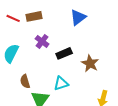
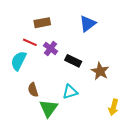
red line: (13, 18) -> (30, 42), moved
black rectangle: (64, 53) -> (73, 61), turned 49

